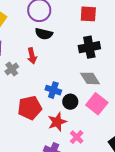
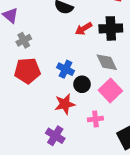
red arrow: (32, 56) -> (84, 29), moved, turned 63
red pentagon: (30, 108) -> (27, 71), moved
pink cross: (77, 137) -> (95, 119), moved, turned 32

